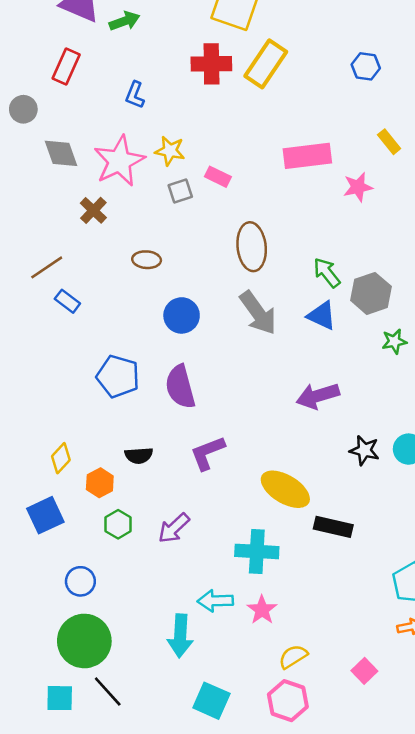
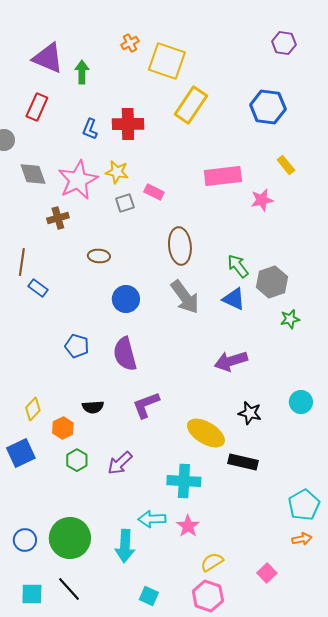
green arrow: (124, 21) -> (82, 72), turned -70
red cross: (211, 64) -> (128, 124), moved
blue hexagon: (366, 66) -> (268, 107), size x1.6
brown cross: (93, 210) -> (58, 218), turned 30
brown line: (47, 267) -> (22, 262), turned -48
blue pentagon: (118, 376) -> (77, 346), size x0.7
black star: (364, 450) -> (250, 413), moved
blue circle: (80, 581) -> (25, 540), moved
green circle: (84, 641) -> (70, 538), moved
cyan square: (211, 701) -> (149, 596), size x0.7

